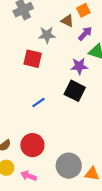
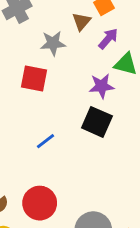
brown triangle: (67, 21) -> (81, 21), turned 48

